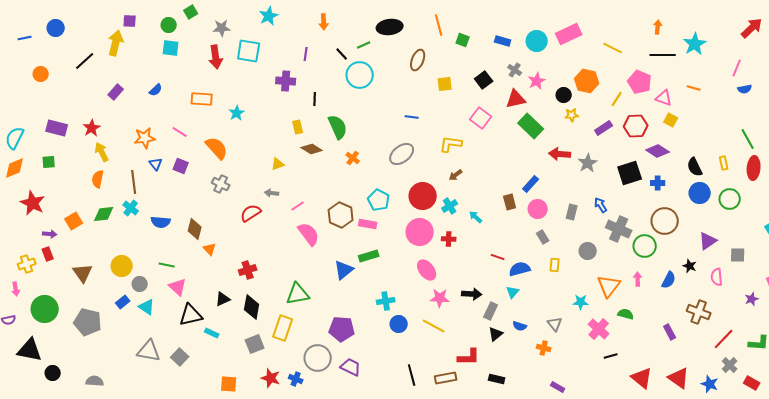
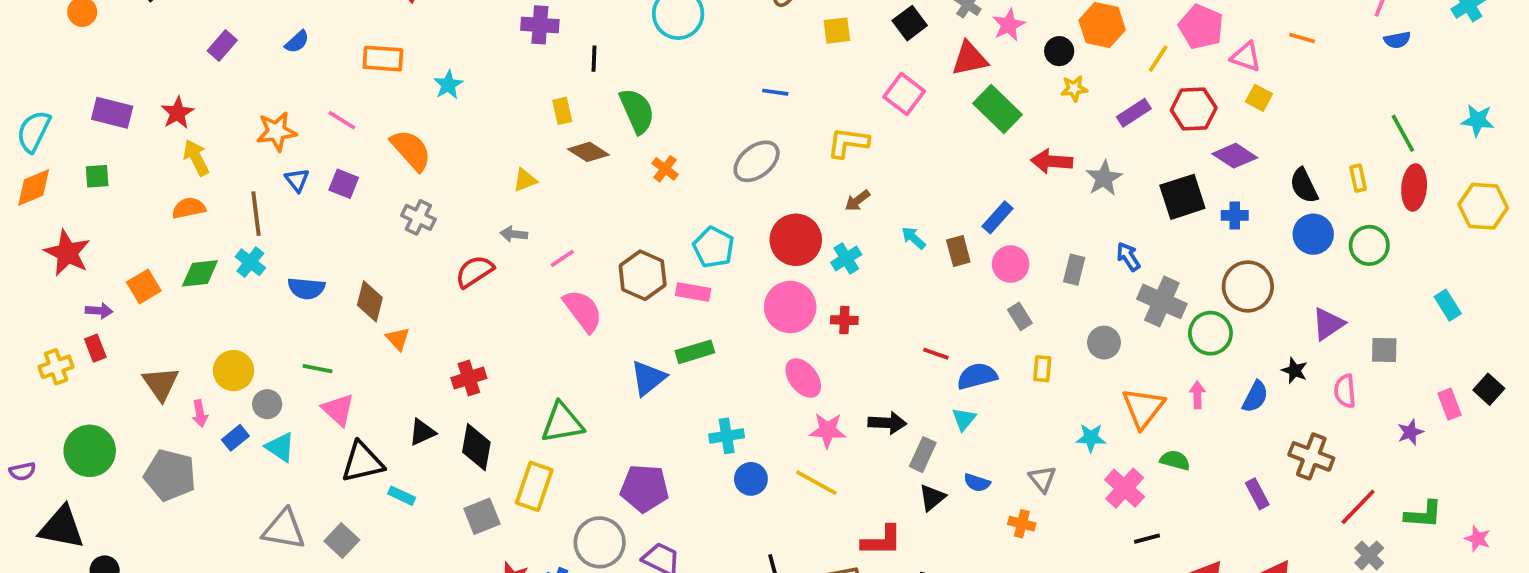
orange semicircle: (98, 179) -> (189, 208), turned 66
cyan arrow: (476, 217) -> (913, 238), moved
pink arrow: (16, 289) -> (200, 414), moved

